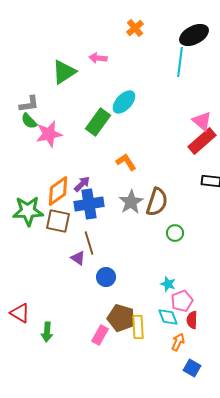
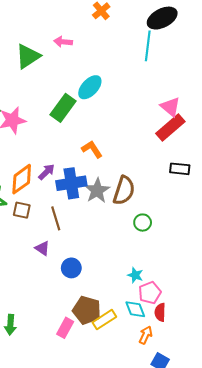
blue cross: (89, 204) -> (71, 183), moved
brown square: (58, 221) -> (22, 210), size x0.7
brown line: (89, 243) -> (56, 218), moved
yellow rectangle: (138, 327) -> (104, 320), turned 60

